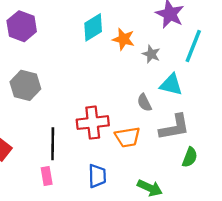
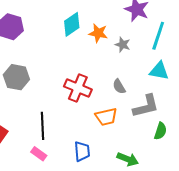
cyan triangle: (171, 85) -> (159, 71), moved
red cross: (93, 123) -> (78, 88), moved, turned 32
pink rectangle: (47, 176) -> (39, 154), turned -42

